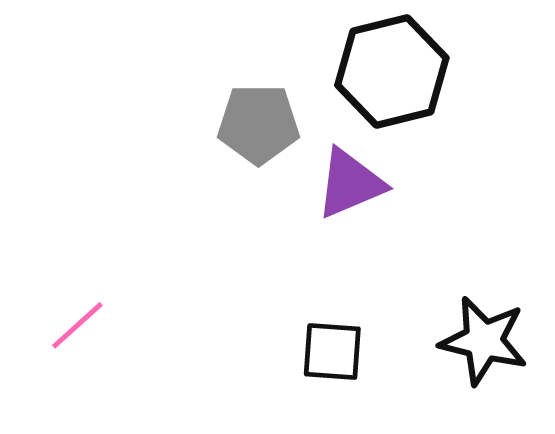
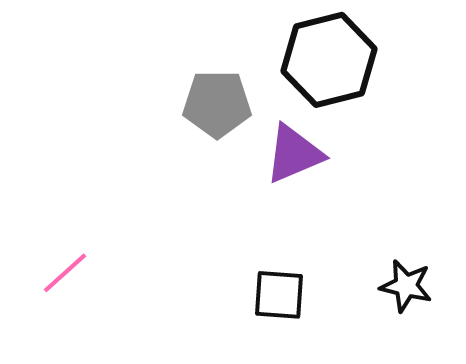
black star: (484, 341) -> (406, 286), size x0.7

